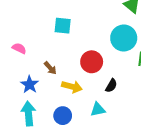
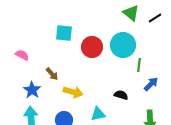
red circle: (92, 62) -> (92, 47), moved
black semicircle: (111, 86) -> (121, 95), moved, turned -104

